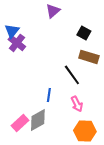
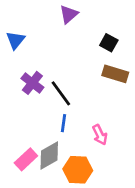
purple cross: (17, 43) -> (32, 83), moved
black line: (72, 75) -> (61, 93), moved
orange hexagon: (85, 131) -> (78, 170), moved

